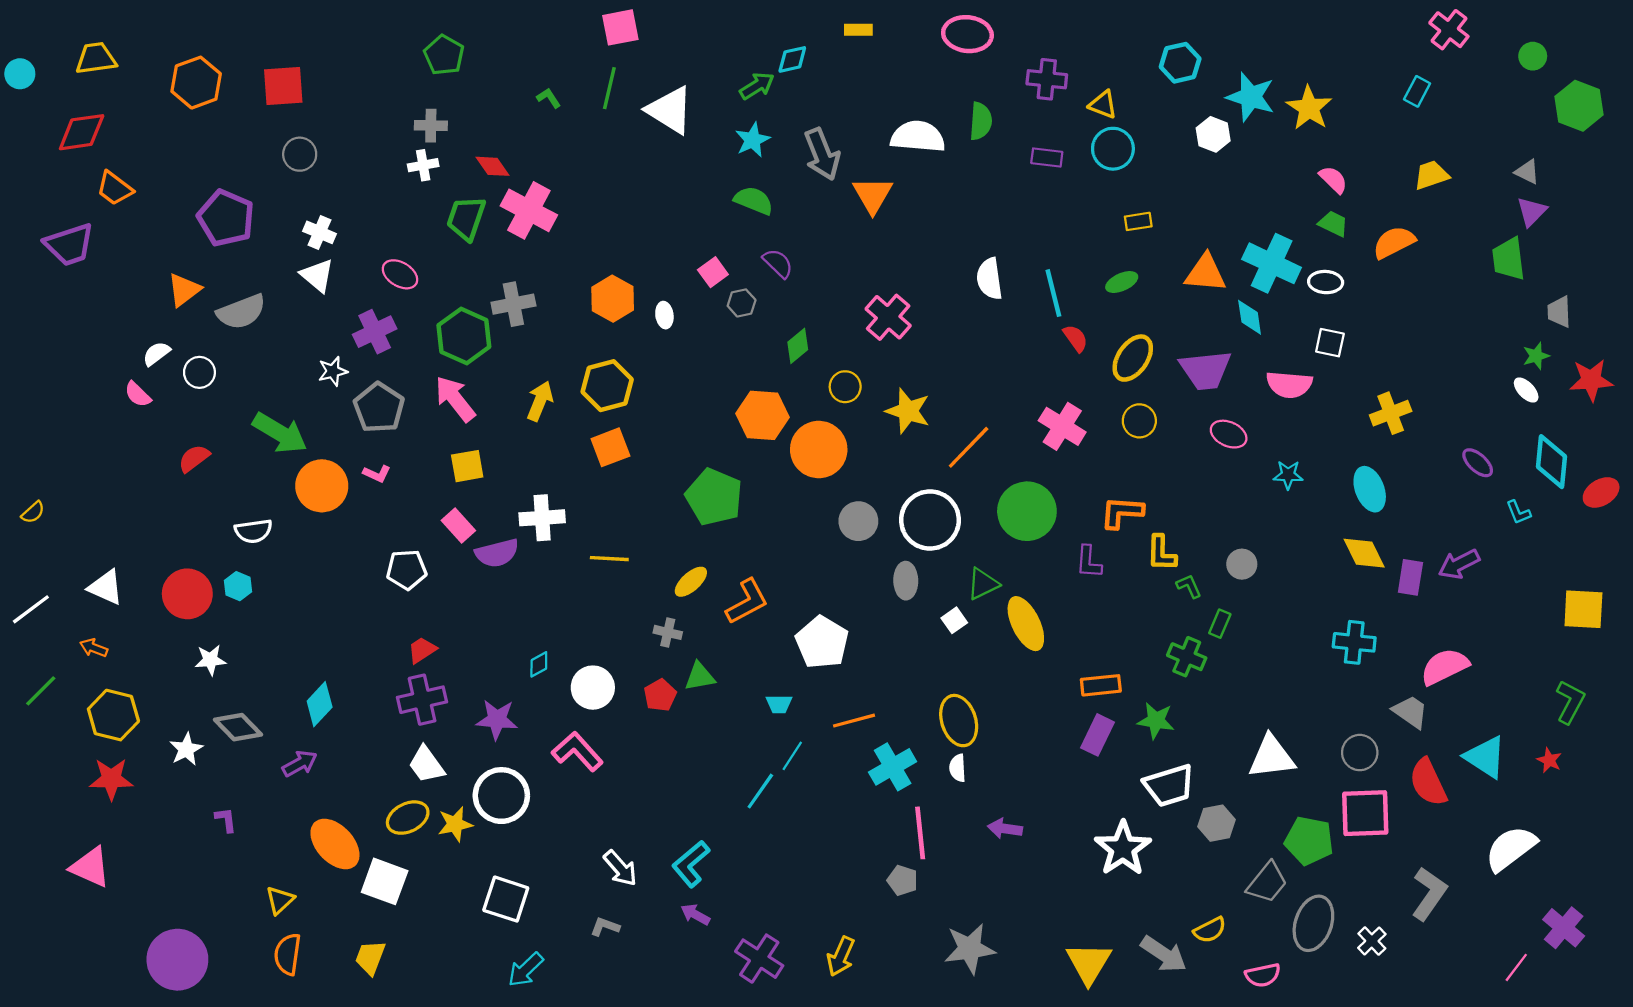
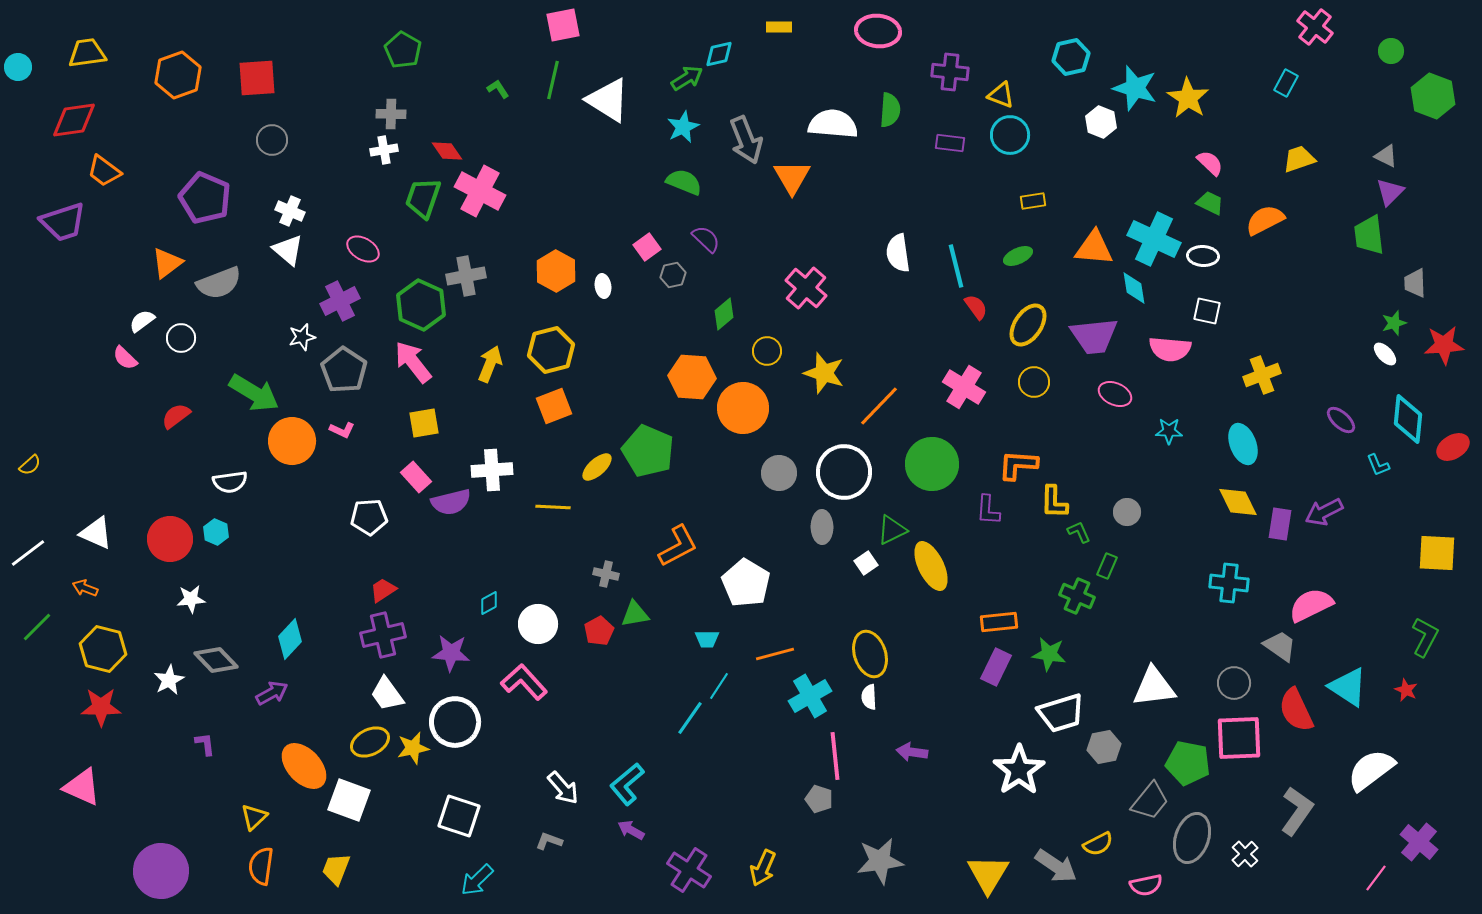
yellow ellipse: (691, 582) -> (597, 467), moved

